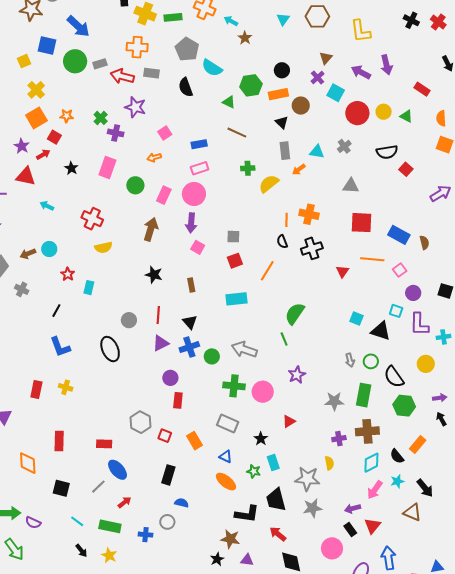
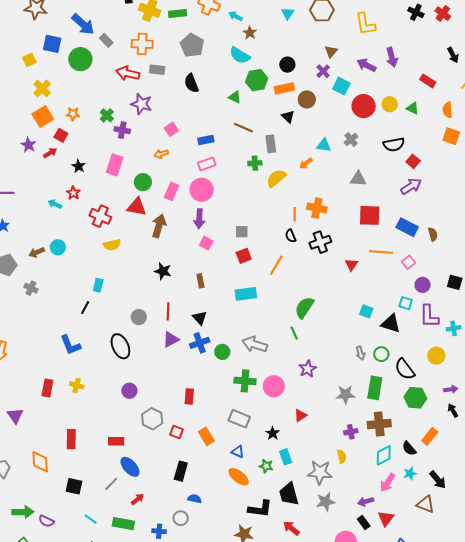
gray rectangle: (100, 64) -> (106, 40), moved, turned 64
cyan semicircle: (212, 68) -> (240, 55), moved
gray rectangle: (285, 151) -> (271, 144), moved
red triangle: (26, 176) -> (137, 207), moved
purple arrow: (440, 193) -> (411, 186), moved
red star: (68, 274) -> (73, 193), moved
black line: (56, 311) -> (85, 308), moved
purple circle: (170, 378) -> (129, 391), moved

